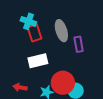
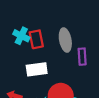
cyan cross: (28, 21) -> (21, 36), moved

